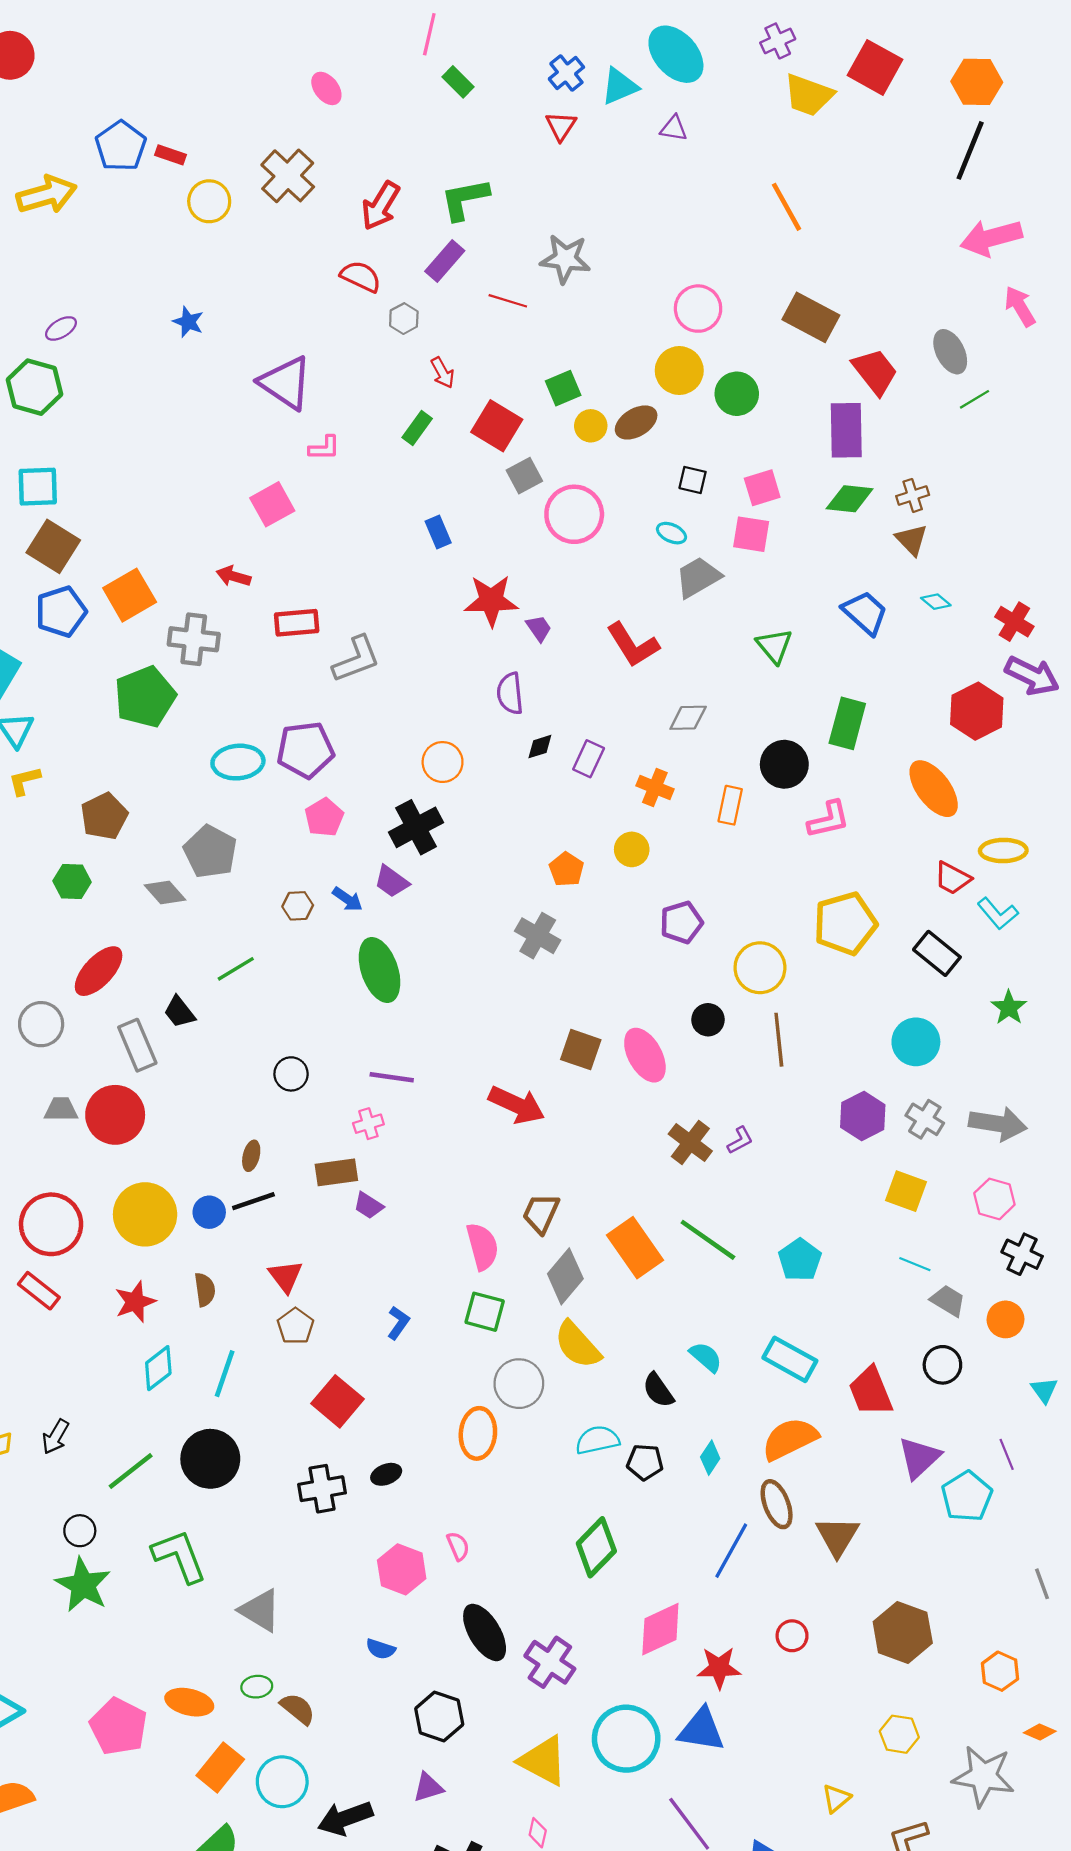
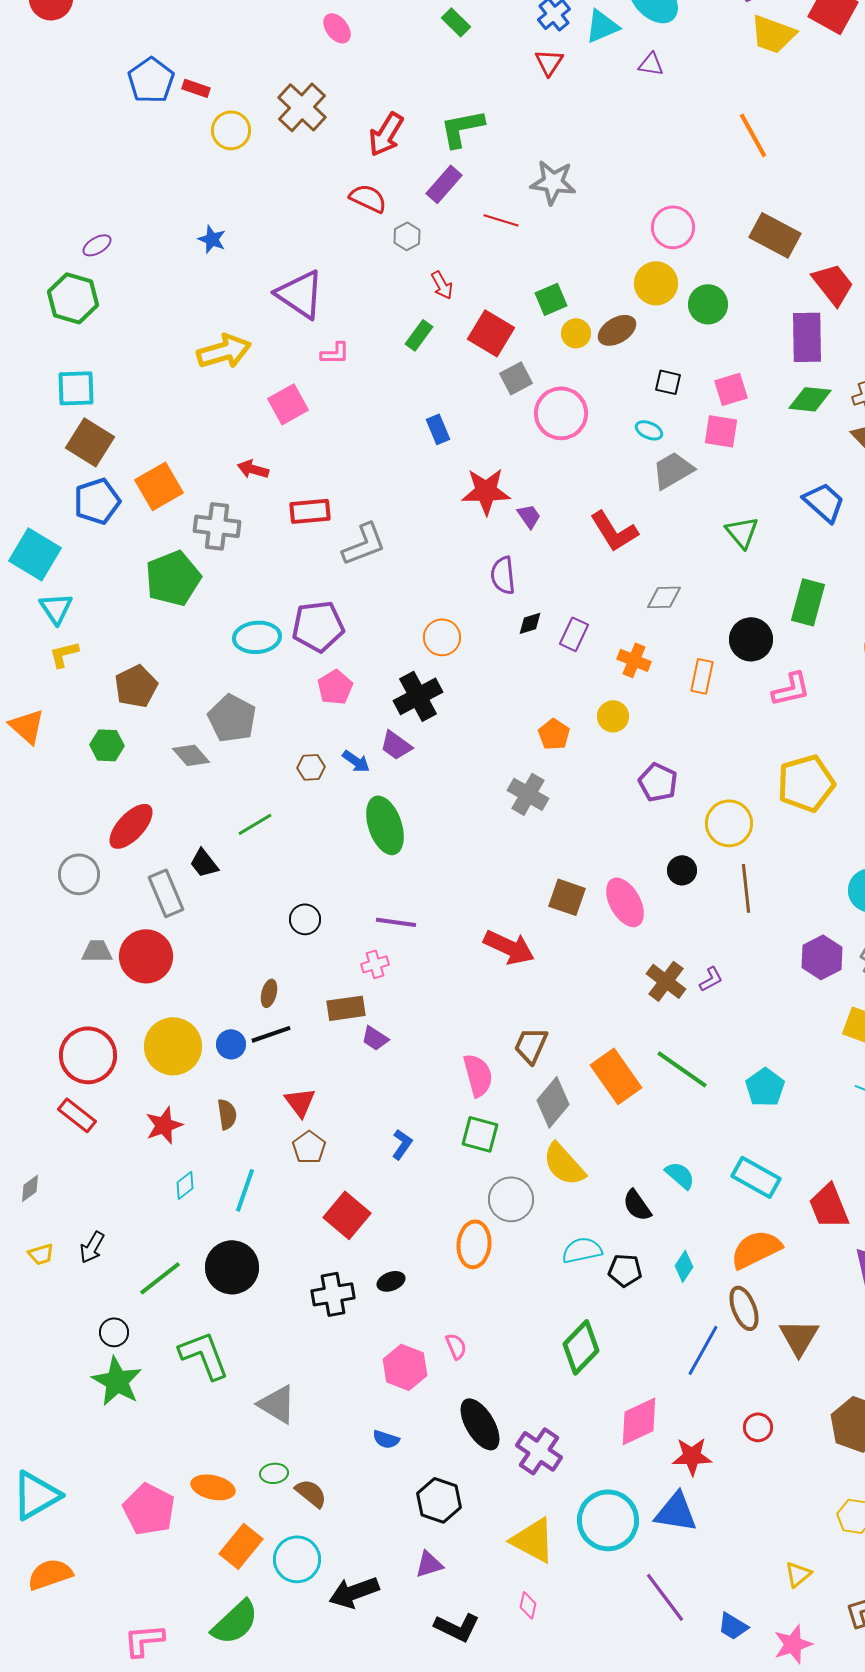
yellow arrow: (47, 195) -> (224, 351), moved
purple pentagon: (681, 922) -> (658, 782), turned -30
cyan diamond: (158, 1368) -> (185, 1185), size x0.7

